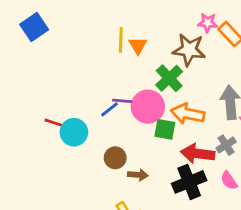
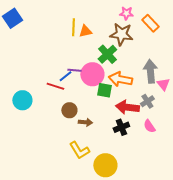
pink star: (208, 23) -> (126, 13), moved
orange triangle: (138, 45) -> (85, 31), turned 48
red line: (57, 124) -> (55, 86), moved
cyan circle: (74, 132) -> (22, 100), moved
black cross: (189, 182) -> (121, 127), size x0.7

